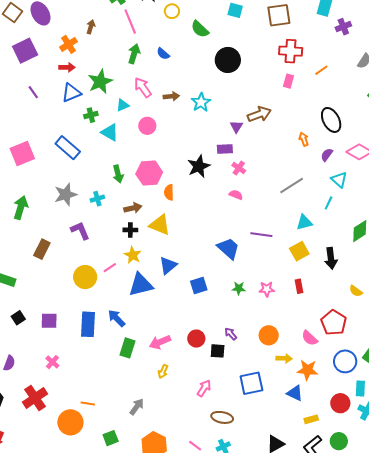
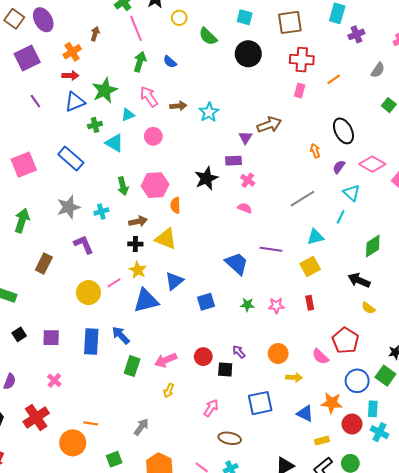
black circle: (228, 60) -> (248, 54), moved
black arrow: (331, 258) -> (359, 280), moved, turned 120
orange star: (307, 370) -> (332, 403), moved

